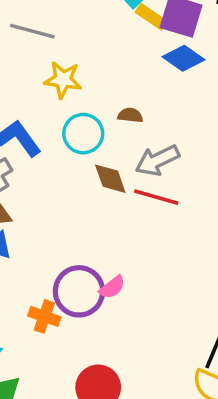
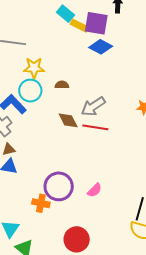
brown semicircle: (130, 115) -> (62, 85), moved
cyan circle: (83, 134) -> (30, 91), moved
pink semicircle: (112, 287) -> (95, 190), moved

